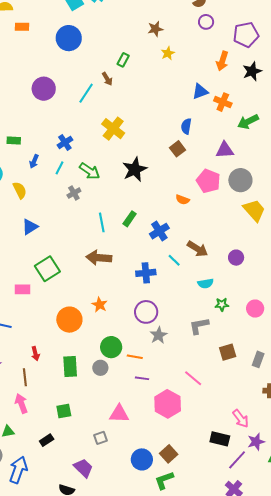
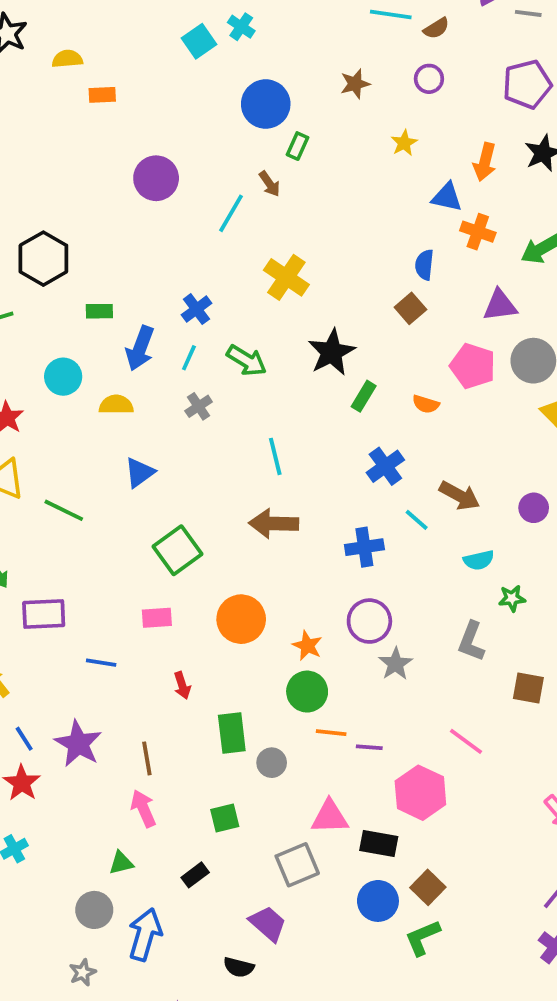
purple circle: (206, 22) -> (429, 79), moved
blue circle: (69, 38) -> (266, 104), moved
yellow star: (168, 53) -> (404, 143), moved
orange arrow: (222, 61) -> (485, 162), moved
purple circle: (44, 89) -> (156, 178), moved
blue triangle: (200, 91) -> (447, 197), turned 36
orange cross: (223, 102) -> (478, 232), moved
blue arrow: (34, 161) -> (140, 348), size x1.6
yellow semicircle: (20, 190) -> (116, 405), turned -60
gray cross: (74, 193) -> (199, 406), moved
green rectangle: (130, 219) -> (364, 396), moved
pink rectangle: (23, 289) -> (157, 618), moved
orange star: (100, 305) -> (307, 646), moved
orange circle: (69, 320) -> (241, 619), moved
gray L-shape: (199, 326) -> (471, 641), turned -55
brown square: (228, 352) -> (528, 688), turned 30
red arrow: (35, 354) -> (182, 685), moved
orange line: (135, 357) -> (331, 733), moved
gray circle: (100, 368) -> (272, 763), moved
gray square: (101, 438) -> (297, 865), size x1.6
black rectangle: (220, 439) -> (379, 844), moved

